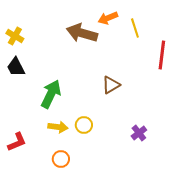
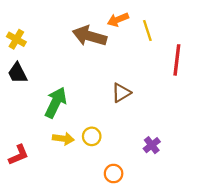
orange circle: (61, 159) -> (114, 174), moved

